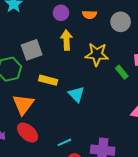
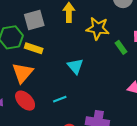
yellow rectangle: (48, 80) -> (34, 48), moved
cyan line: (64, 142) -> (60, 99), moved

